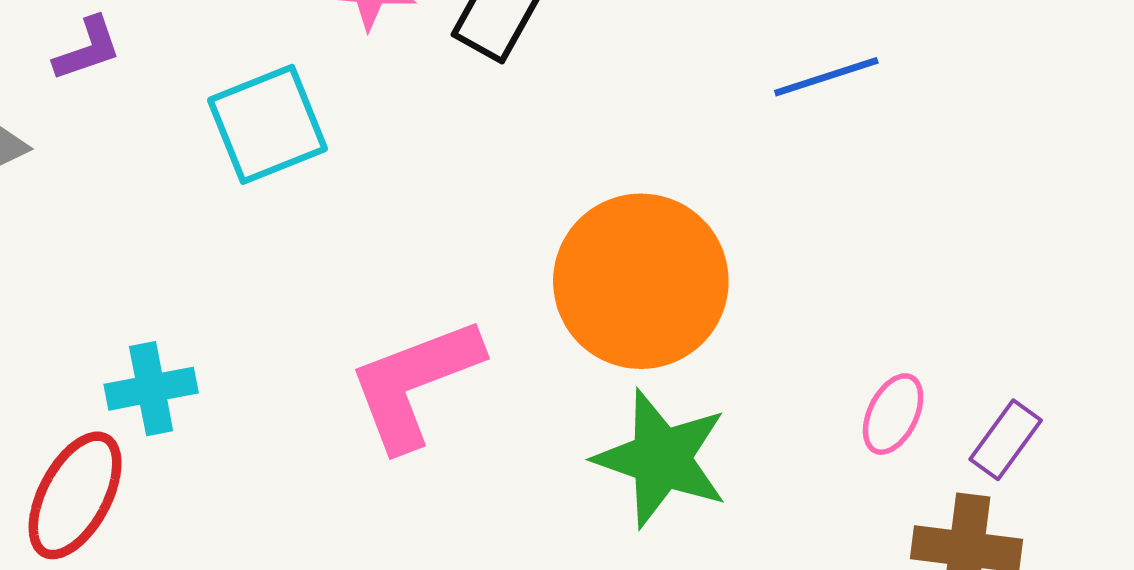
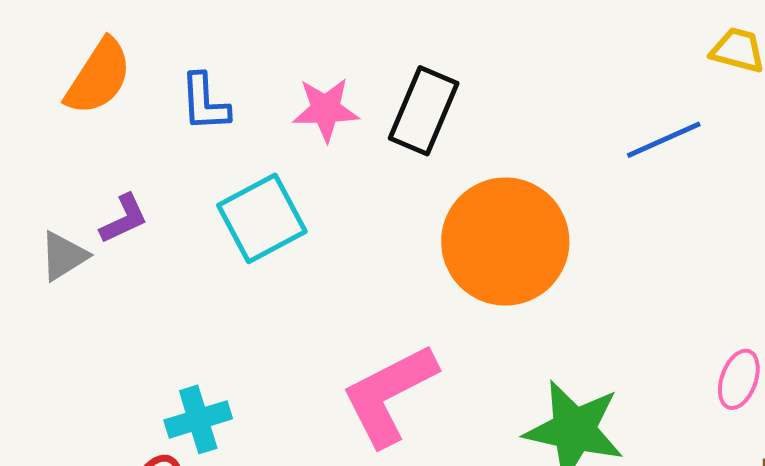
purple L-shape: (87, 49) -> (124, 219), moved
orange circle: (641, 281) -> (505, 242), moved

